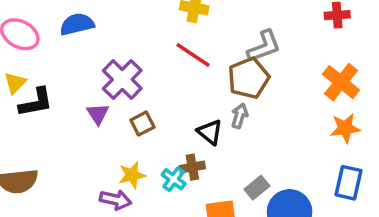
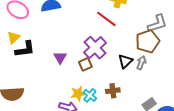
red line: (193, 55) -> (106, 19), moved
purple cross: (122, 80) -> (95, 48), moved
black triangle: (210, 132) -> (125, 61), moved, turned 35
cyan cross: (174, 179) -> (90, 95), moved

